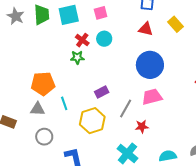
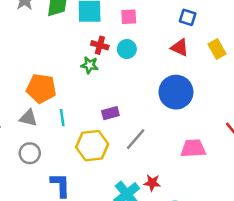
red cross: (82, 40) -> (100, 45), turned -32
pink trapezoid: (152, 97) -> (193, 148), moved
red star: (142, 126) -> (152, 183), moved

